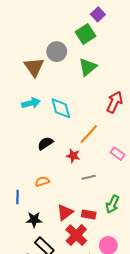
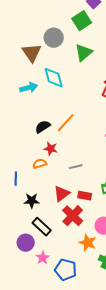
cyan diamond: (61, 108) -> (54, 78), moved
orange line: (89, 134) -> (66, 123), moved
red star: (73, 156) -> (51, 149), moved
gray line: (89, 177) -> (76, 167), moved

